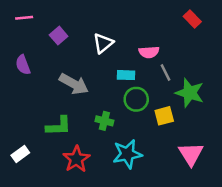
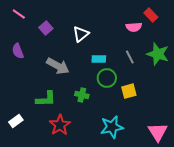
pink line: (24, 18) -> (19, 14), turned 40
pink semicircle: (149, 52) -> (134, 27), moved
green star: (190, 93) -> (158, 54), moved
cyan star: (127, 154) -> (112, 127), moved
pink triangle: (191, 154) -> (158, 132), moved

